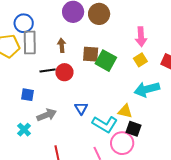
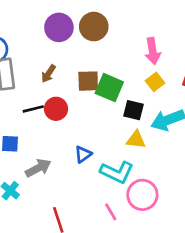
brown arrow: (62, 45) -> (48, 74), turned -136
blue triangle: (81, 108) -> (83, 154), turned 32
yellow triangle: (125, 111) -> (136, 140), moved
black square: (134, 129) -> (133, 110), moved

